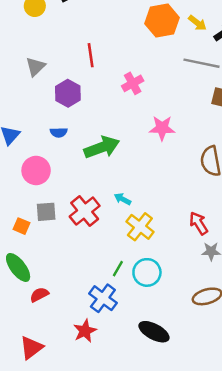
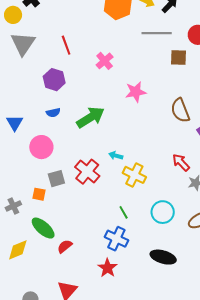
gray triangle: (35, 67) -> (23, 44), moved, size x1.5
green line: (118, 269) -> (124, 212), turned -48
cyan circle: (147, 272) -> (163, 212), moved

